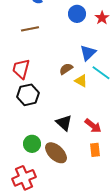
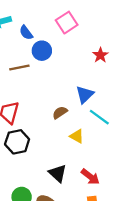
blue circle: (77, 14) -> (42, 51), moved
yellow triangle: (81, 81) -> (77, 136), moved

